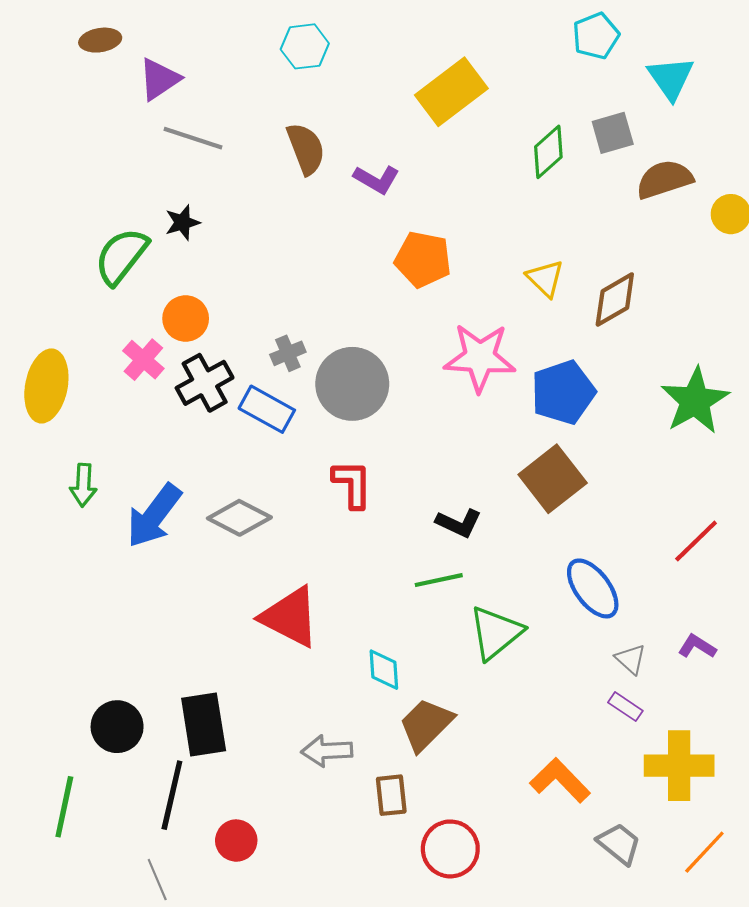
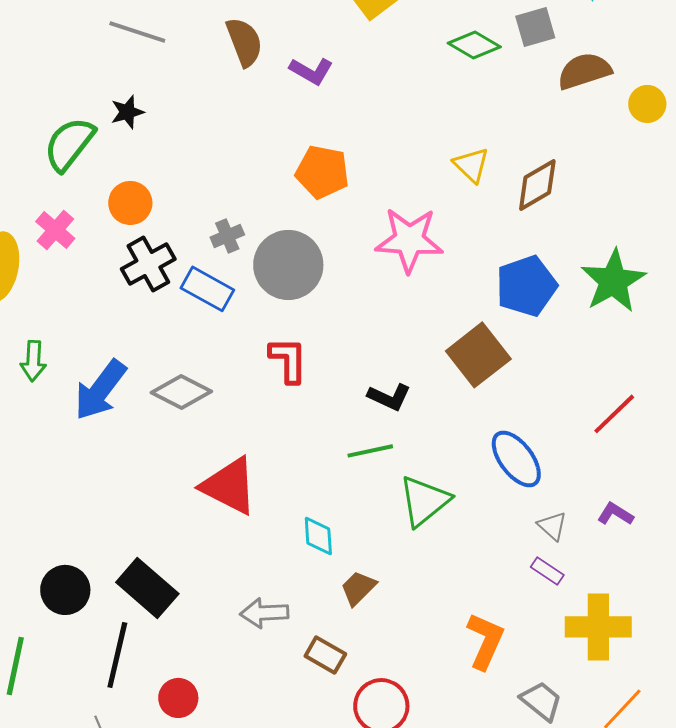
green diamond: (548, 152) -> (474, 45), turned 72
orange pentagon: (423, 259) -> (322, 172), moved
pink cross: (143, 360) -> (55, 230), moved
blue pentagon: (563, 392) -> (526, 286), moved
black rectangle: (204, 725) -> (147, 588), turned -40
brown trapezoid: (426, 725) -> (358, 588), size x0.7
orange L-shape: (560, 780) -> (485, 641), turned 68
brown rectangle: (391, 795) -> (325, 655), turned -54

